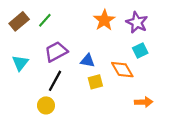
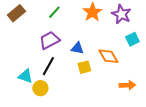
green line: (45, 20) -> (54, 12), moved
cyan square: (140, 50) -> (132, 39), moved
cyan triangle: (20, 63) -> (25, 76), moved, turned -49

